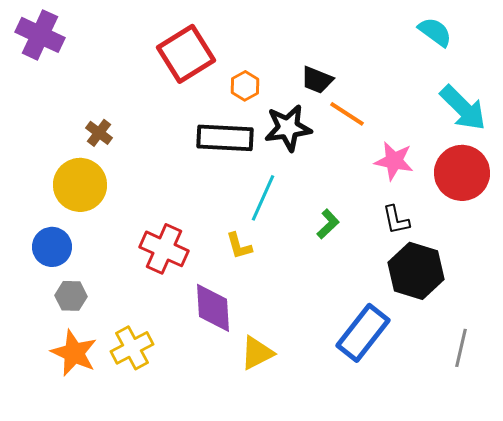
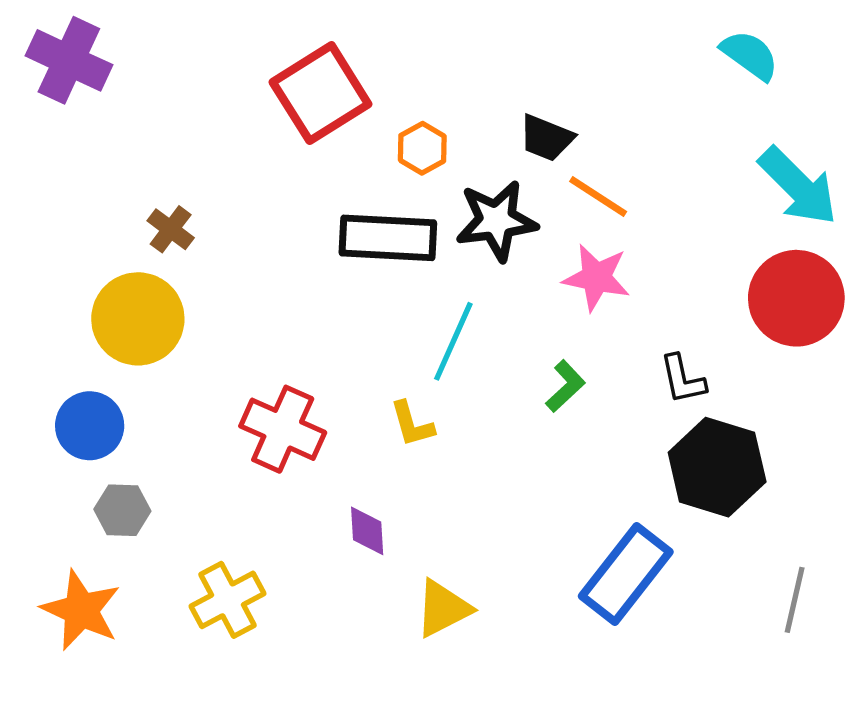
pink star: (394, 161) -> (596, 278), moved
purple diamond: (213, 308) -> (367, 531), size x0.6
orange star: (74, 353) -> (81, 610), moved

